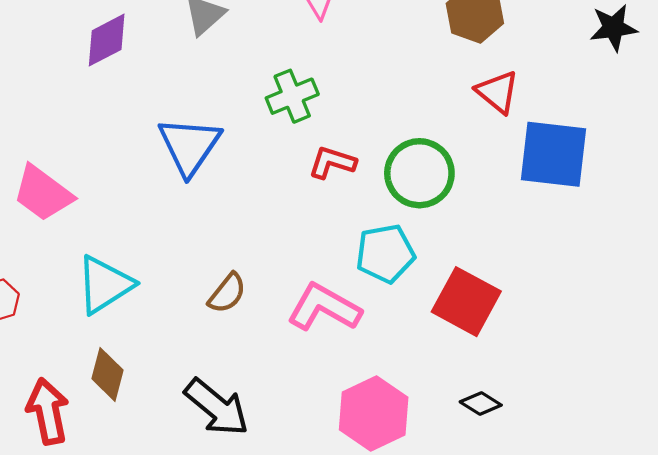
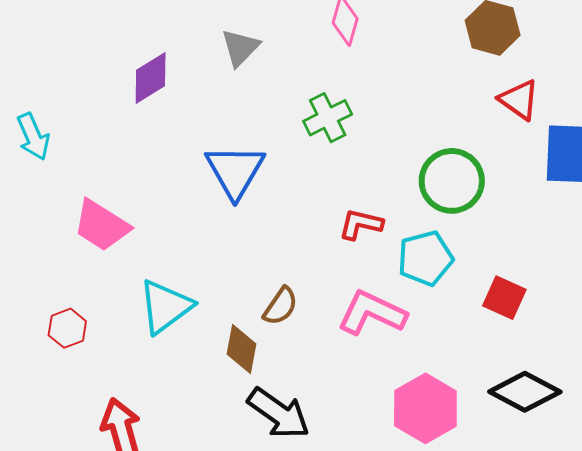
red L-shape: (332, 162) -> (361, 224), moved
red square: (466, 302) -> (504, 298), size x0.7
brown diamond: (108, 374) -> (241, 349), moved
black diamond: (481, 403) -> (525, 392), size x1.8

